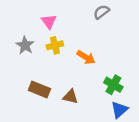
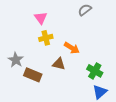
gray star: (25, 45) -> (16, 60), moved
brown triangle: (70, 97) -> (59, 64), moved

